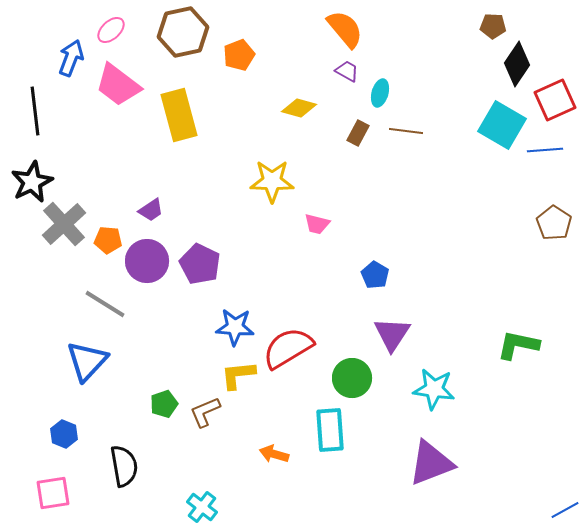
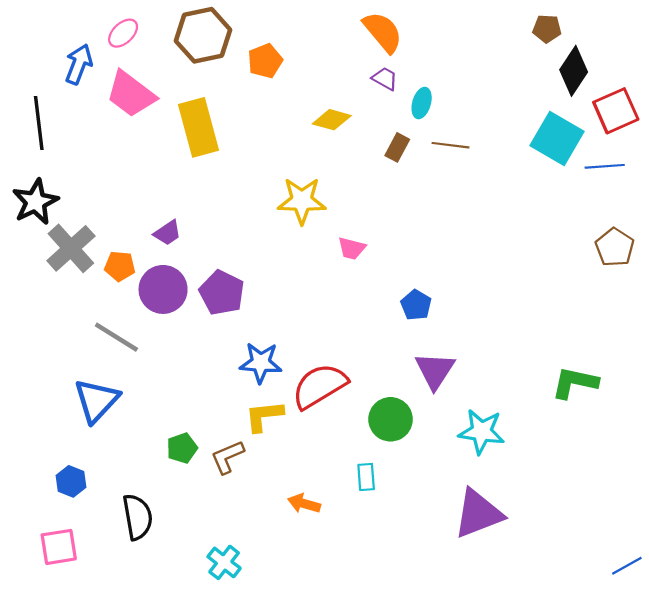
cyan rectangle: (330, 430) -> (366, 477), size x0.6

